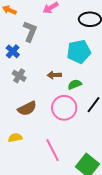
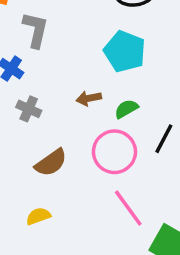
cyan pentagon: (79, 52) -> (125, 51), turned -30
pink line: (52, 150) -> (128, 208), moved

